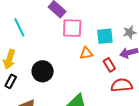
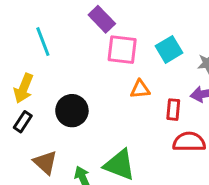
cyan square: (105, 36) -> (169, 49), moved, turned -30
red rectangle: (109, 65) -> (173, 110), turned 32

